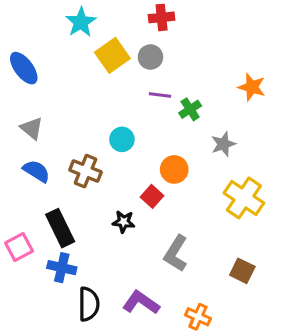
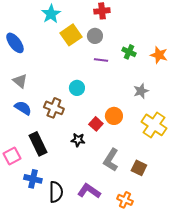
green cross: (190, 109) -> (129, 52), moved, turned -32
orange circle: (174, 169) -> (114, 116), moved
blue cross: (62, 268) -> (33, 179), moved
brown square: (242, 271) -> (139, 168), moved

